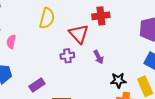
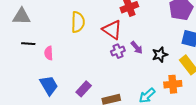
purple cross: (67, 56) -> (118, 51), moved
black star: (118, 80) -> (160, 55), moved

